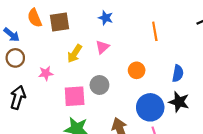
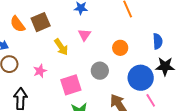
yellow arrow: (75, 54) -> (61, 47), turned -54
gray circle: (99, 85) -> (100, 71), moved

